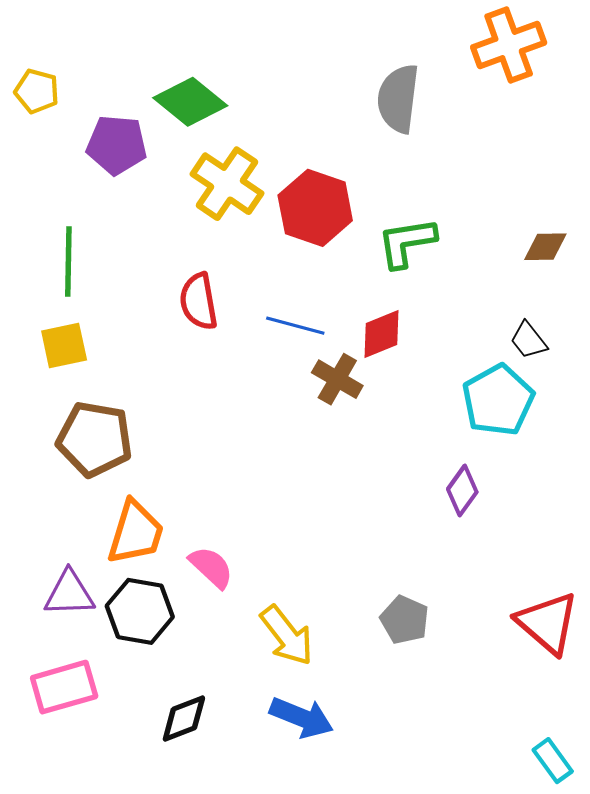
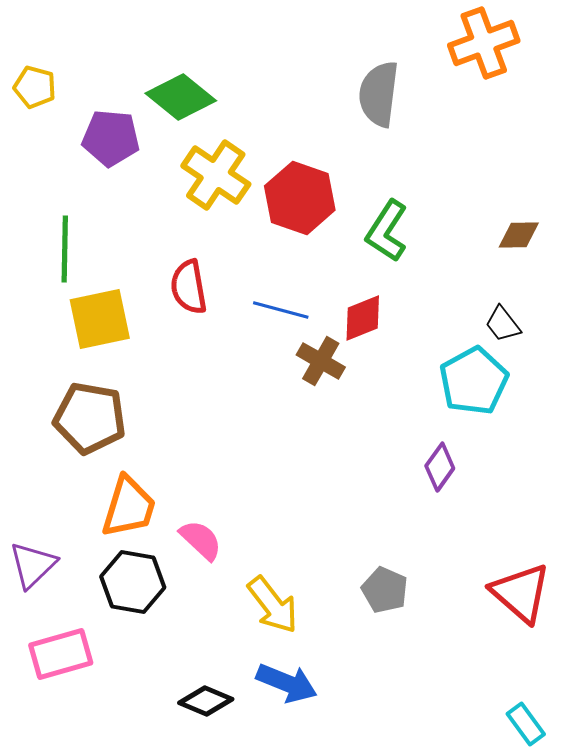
green L-shape: (407, 243) -> (387, 231), turned -48
yellow square: (64, 346) -> (100, 319), moved, size x1.4
purple triangle: (69, 593) -> (33, 565), moved, turned -42
black diamond: (184, 719) -> (206, 701), moved, turned 44

